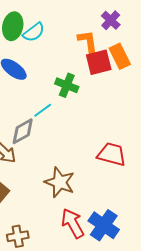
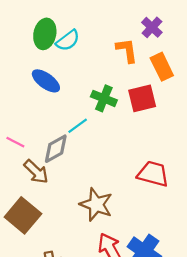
red square: (99, 62) -> (142, 98), moved

